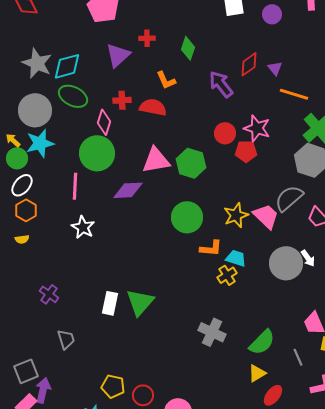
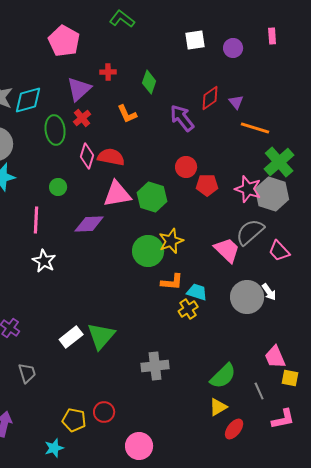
green ellipse: (73, 96) -> (55, 130), moved, turned 56
red cross: (122, 100) -> (82, 118), moved, turned -36
red semicircle: (153, 107) -> (111, 157), moved
pink diamond: (104, 122) -> (87, 156), moved
pink star: (257, 128) -> (248, 189), moved
green circle: (97, 153) -> (58, 187), size x0.5
yellow star: (236, 215) -> (171, 241), moved
white rectangle: (110, 303) -> (71, 337), turned 40
gray cross: (212, 332) -> (155, 366), moved, turned -32
red circle: (143, 395) -> (104, 412), moved

